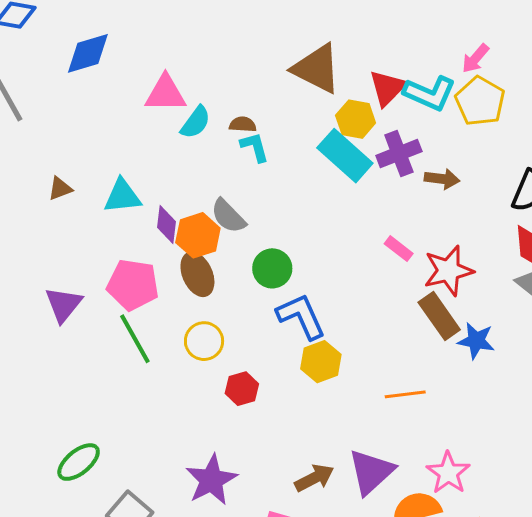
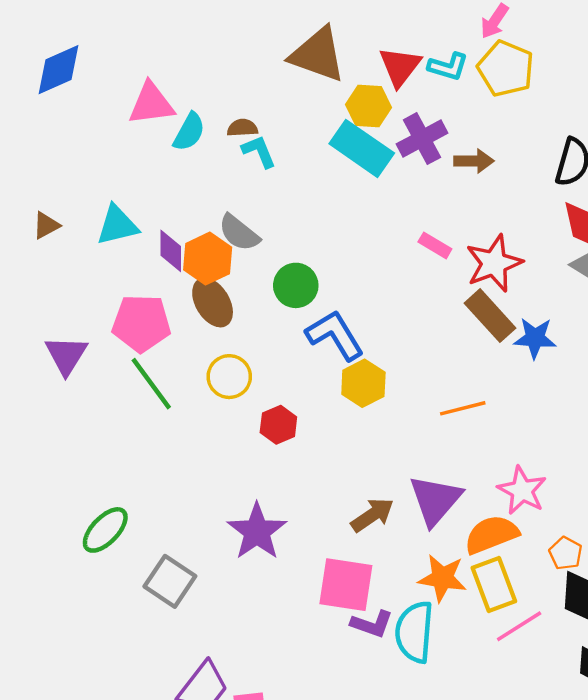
cyan L-shape: (430, 93) -> (448, 67), size x0.7

